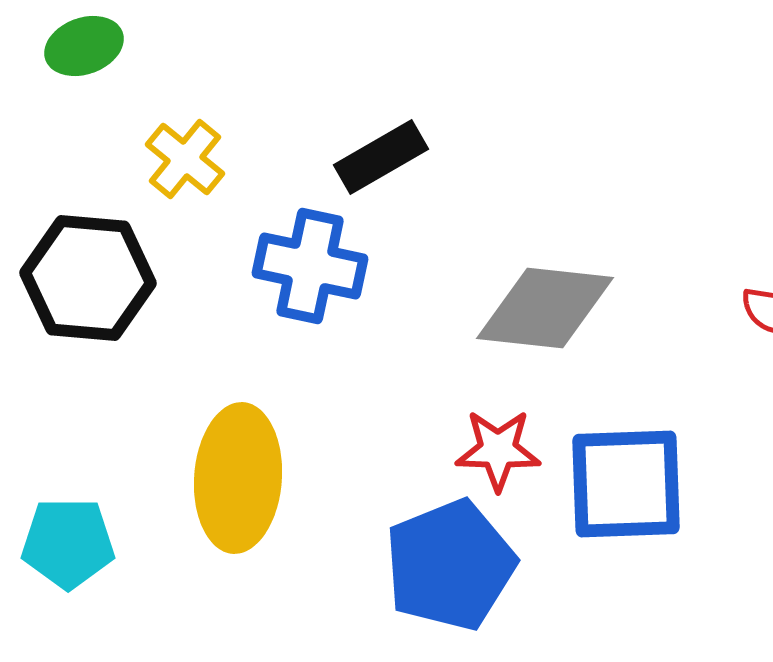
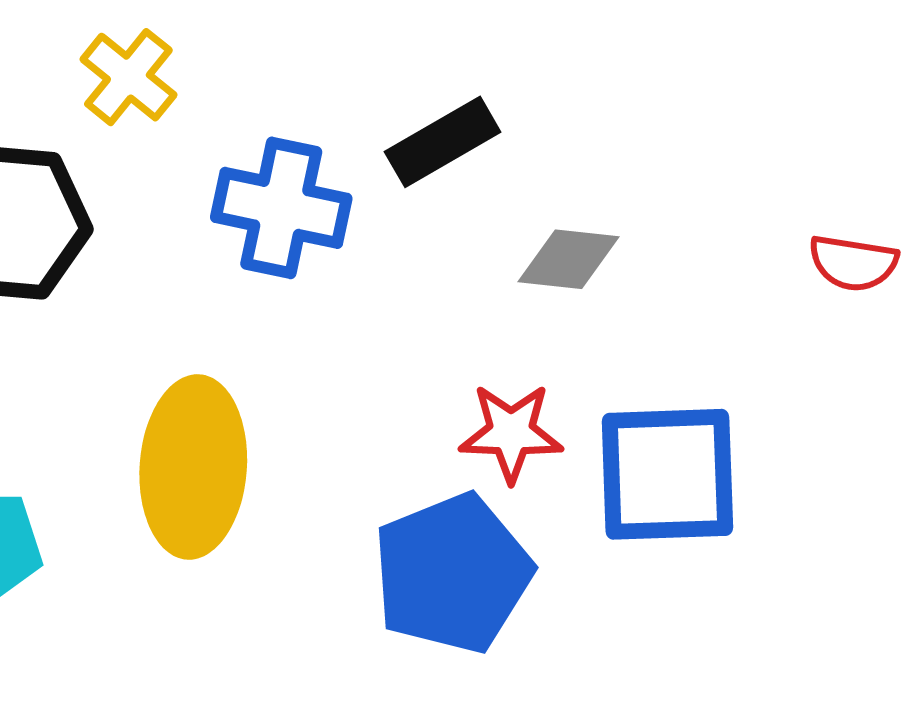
black rectangle: (381, 157) -> (443, 142), moved
gray diamond: (545, 308) -> (568, 259), size x0.6

